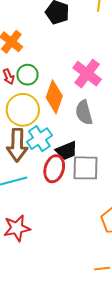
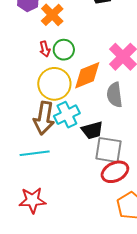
orange diamond: (54, 97) -> (87, 75), turned 40
red ellipse: (54, 169) -> (115, 172), moved, turned 40

